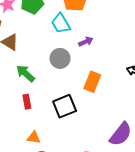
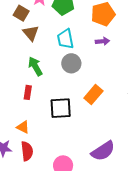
cyan trapezoid: (61, 23) -> (65, 39), moved
purple arrow: (86, 42) -> (103, 41), moved

